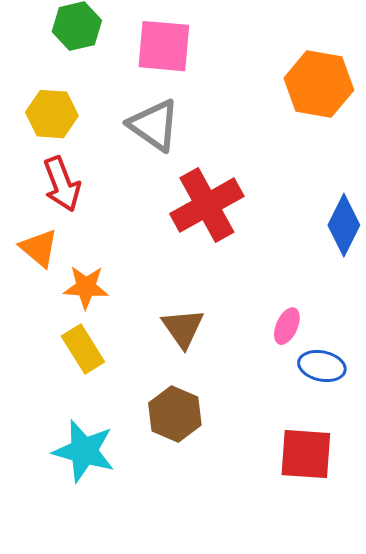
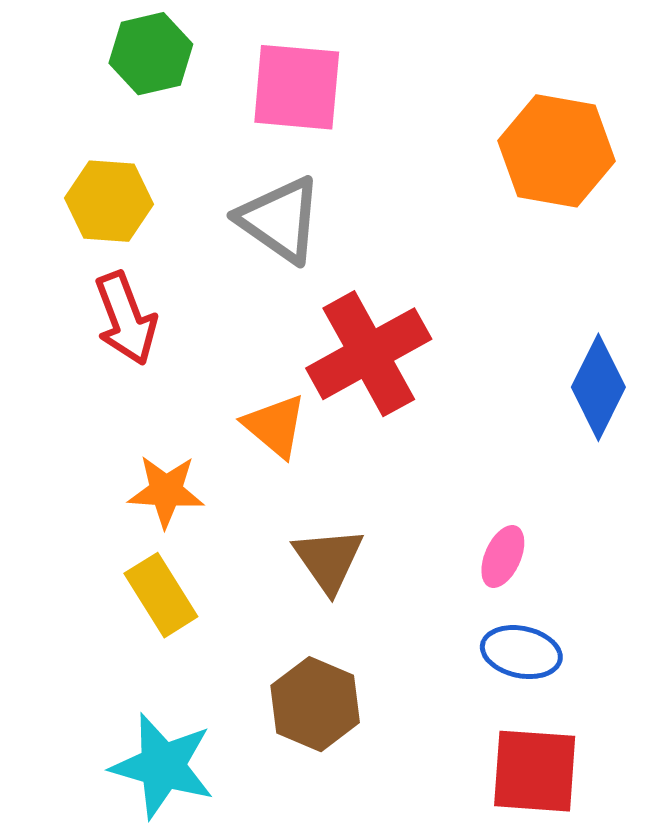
orange triangle: (39, 248) -> (275, 426), moved
blue ellipse: (322, 366) -> (521, 652), moved

